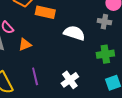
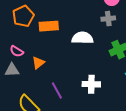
white cross: (70, 80) -> (91, 84), turned -36

